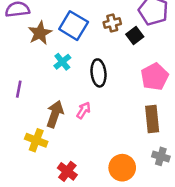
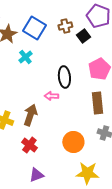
black ellipse: (98, 73) -> (64, 77), moved
pink arrow: (84, 110) -> (51, 96), moved, turned -120
brown arrow: (55, 114) -> (30, 115), moved

